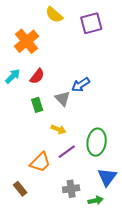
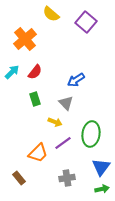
purple square: (91, 23) -> (86, 22), turned -35
gray triangle: (63, 99) -> (66, 103), moved
green arrow: (95, 200) -> (102, 189), moved

